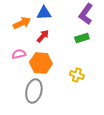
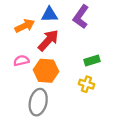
purple L-shape: (86, 14) -> (81, 17), moved
red arrow: (43, 36) -> (48, 40), size x1.5
green rectangle: (82, 38) -> (92, 61), moved

